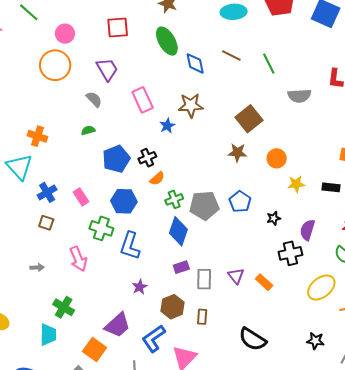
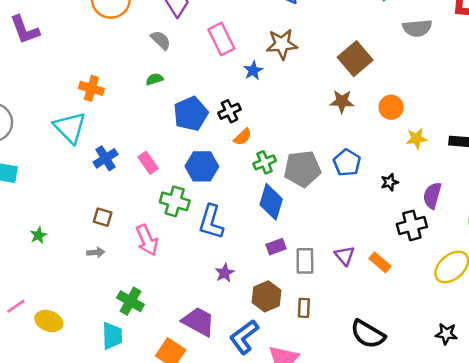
brown square: (46, 223) -> (103, 217), moved
purple trapezoid: (118, 325) -> (198, 322), turned -108

